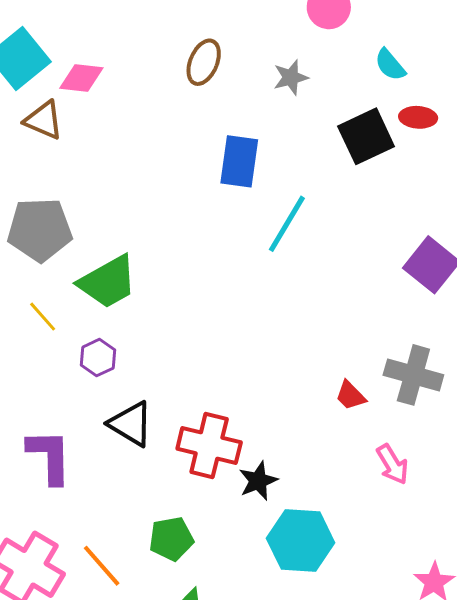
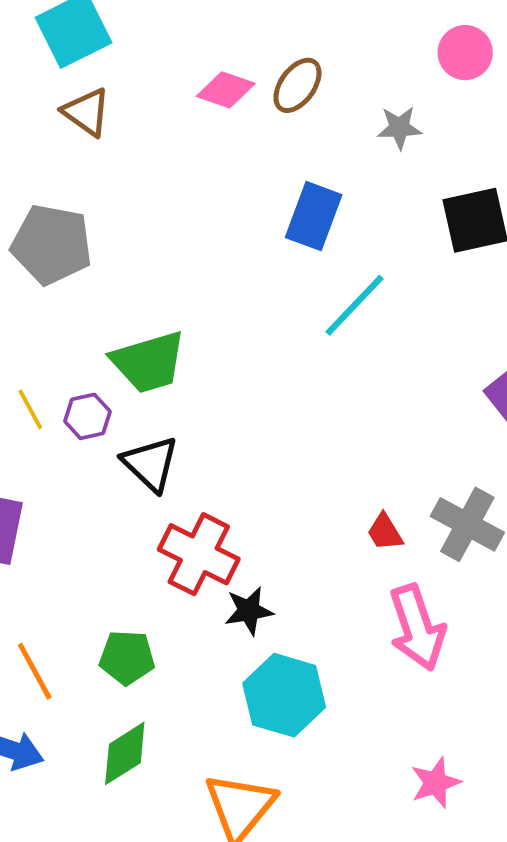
pink diamond: (81, 78) -> (226, 90), moved
green trapezoid: (108, 282) -> (149, 362), moved
yellow line: (43, 317) -> (30, 409), moved
black triangle: (131, 424) -> (151, 464), moved
pink arrow: (392, 464) -> (417, 627), size x1.6

